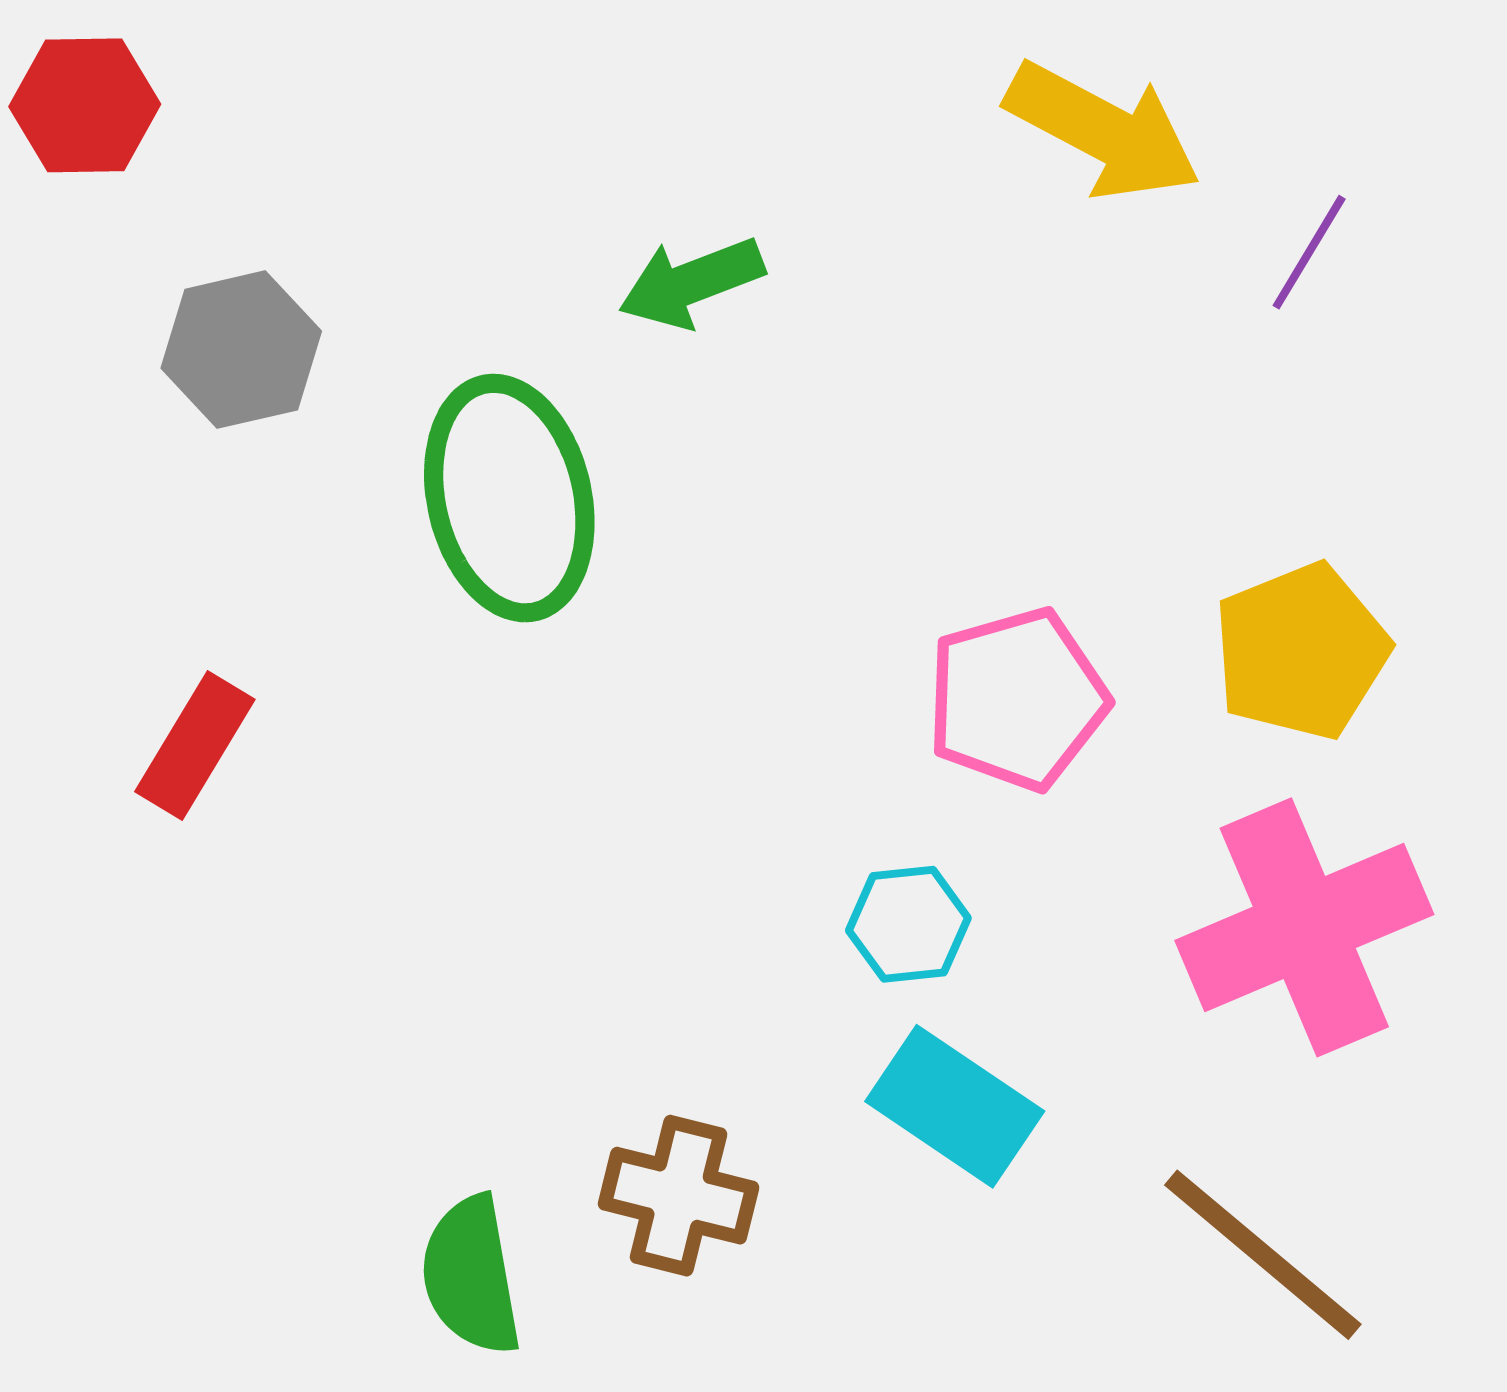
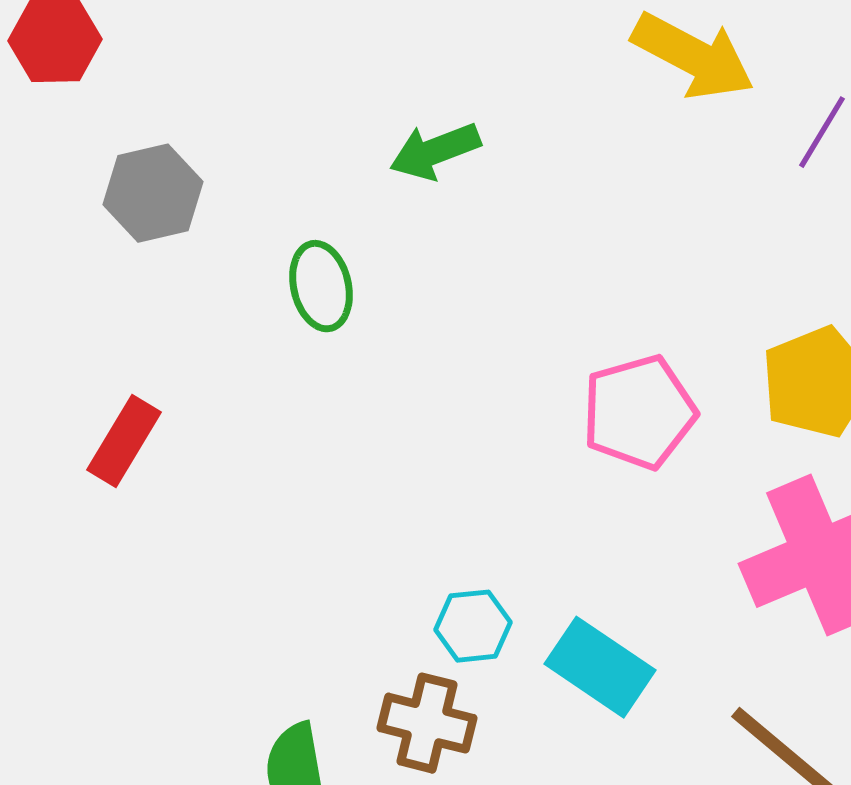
green ellipse: (509, 498) -> (321, 286), size x0.6
cyan hexagon: (908, 924) -> (473, 626), moved

